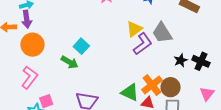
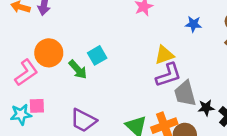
gray trapezoid: (162, 33) -> (185, 93), moved
orange circle: (32, 45) -> (49, 53), moved

